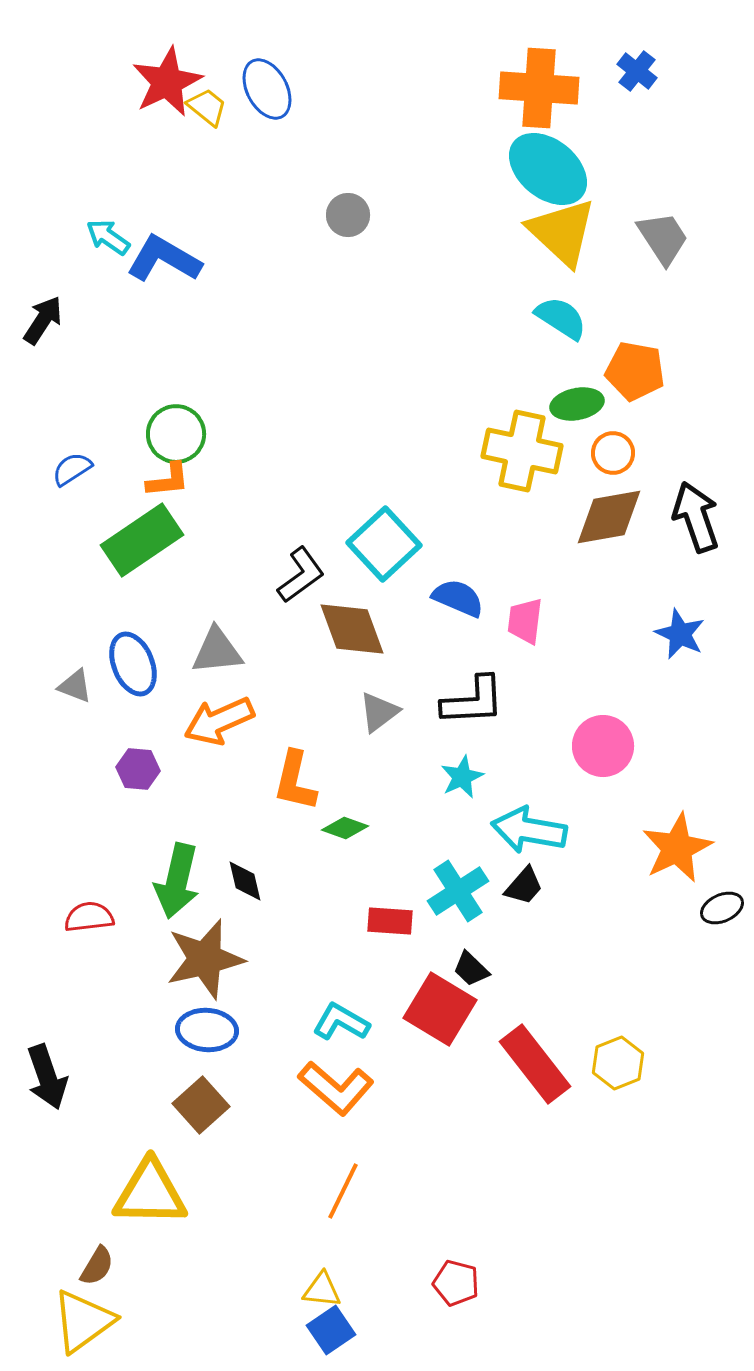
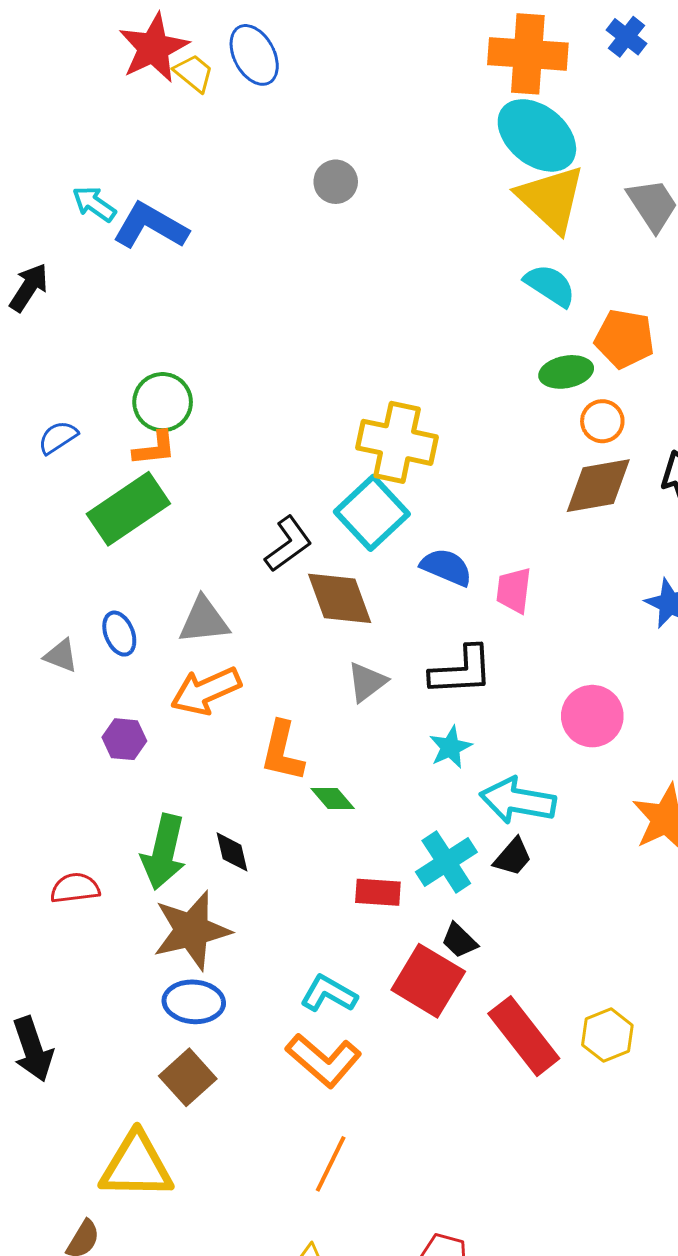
yellow cross: (522, 451) -> (397, 442), moved
blue ellipse: (133, 664) -> (119, 634), size x0.7
green diamond: (345, 828) -> (333, 799), turned 30

